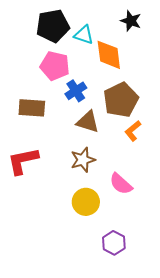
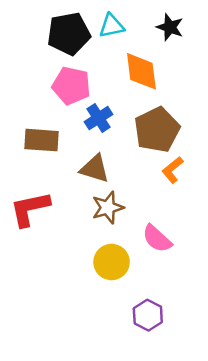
cyan triangle: (84, 35) -> (112, 26), moved, turned -30
brown triangle: (88, 122) -> (95, 169), moved

